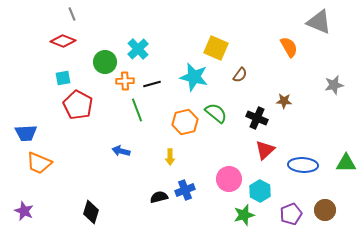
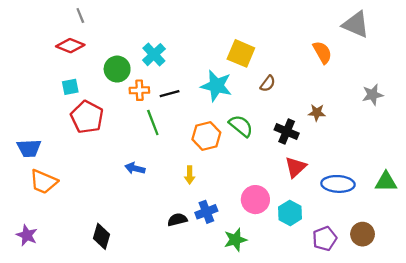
green star: (244, 215) -> (235, 240), moved

